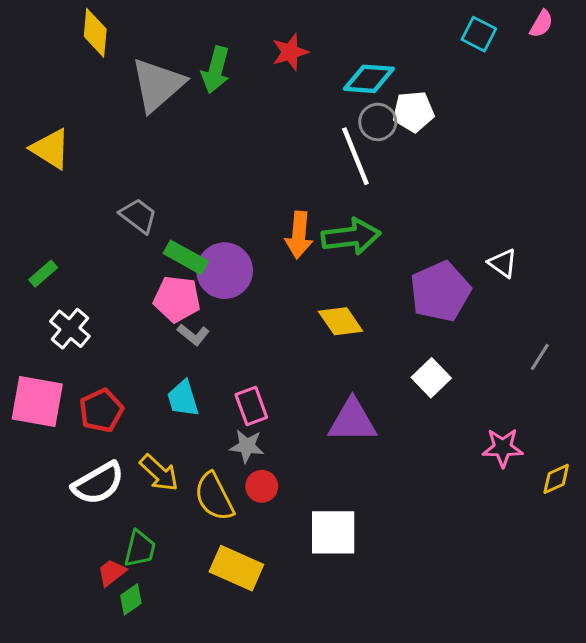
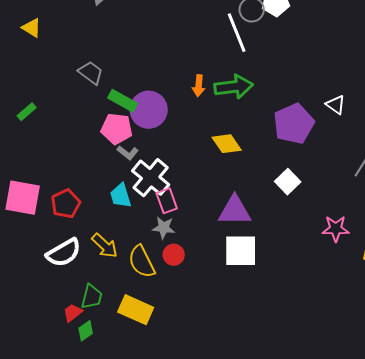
yellow triangle: (51, 149) -> (32, 28), size x0.7
orange arrow: (299, 235) -> (199, 86), size x0.7
white cross: (70, 329) -> (151, 178), moved, size x1.4
white square: (333, 532) -> (241, 251), moved
yellow rectangle: (236, 568) -> (136, 310), moved

